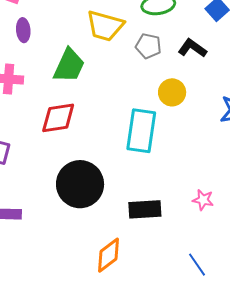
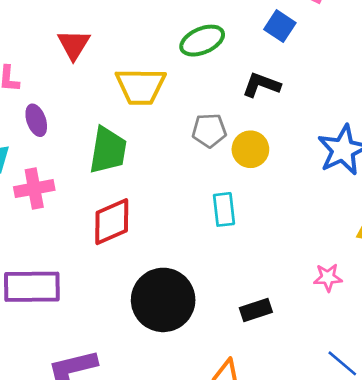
gray pentagon: (148, 46) -> (209, 130), moved
cyan rectangle: (141, 131) -> (224, 209), size x0.6
black rectangle: (145, 209) -> (256, 310), size x0.7

